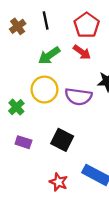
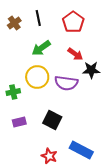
red arrow: (82, 52) -> (75, 54), moved
green cross: (16, 107) -> (13, 92), turned 32
purple rectangle: (23, 142) -> (19, 122), turned -32

